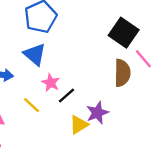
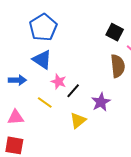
black square: (124, 33) -> (115, 32), size x0.7
yellow triangle: (79, 125) -> (78, 120), moved

